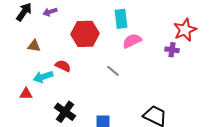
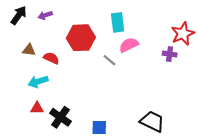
red semicircle: (63, 66) -> (51, 58), moved
gray line: (113, 71) -> (109, 60), moved
red triangle: (26, 94) -> (37, 108), moved

